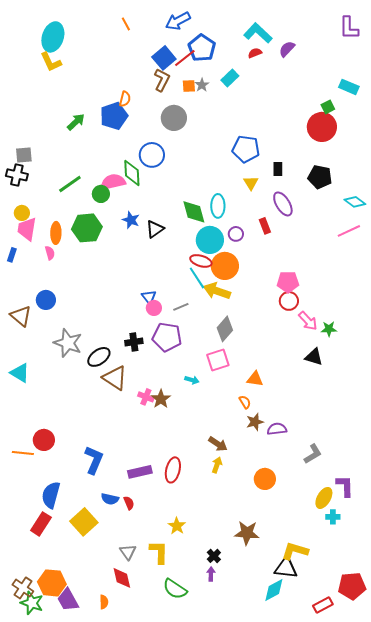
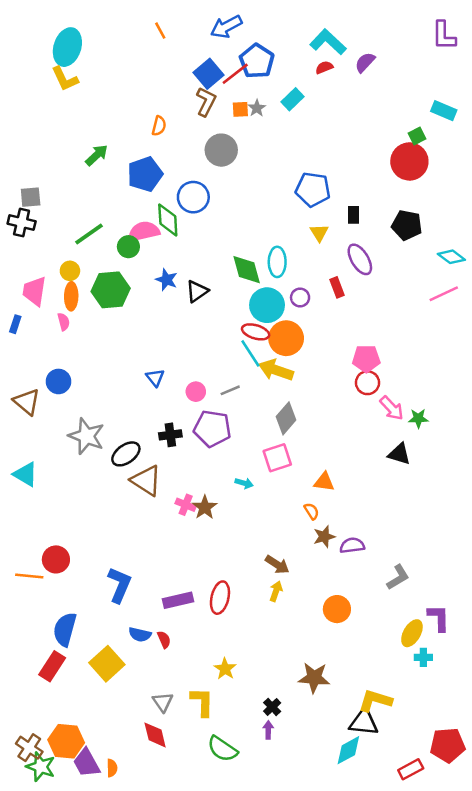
blue pentagon: (114, 116) -> (145, 174), moved
yellow circle: (22, 213) -> (70, 271), moved
blue triangle: (149, 297) -> (155, 378), moved
orange semicircle: (104, 602) -> (112, 768), moved

